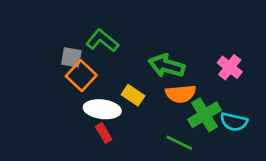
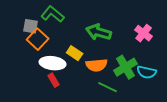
orange semicircle: (181, 94) -> (97, 65), moved

